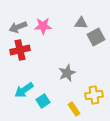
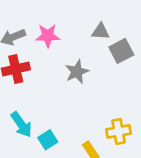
gray star: (67, 73) -> (77, 72), moved
cyan arrow: (24, 90) -> (21, 125), turned -90

